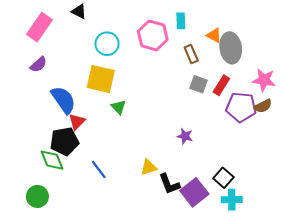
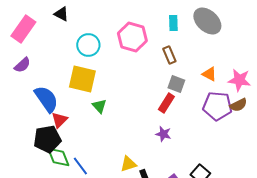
cyan rectangle: (181, 21) -> (173, 23), moved
orange triangle: (214, 35) -> (209, 74), moved
gray ellipse: (231, 48) -> (207, 21), moved, turned -40
red rectangle: (221, 85) -> (166, 103), moved
green diamond: (52, 160) -> (58, 157), moved

